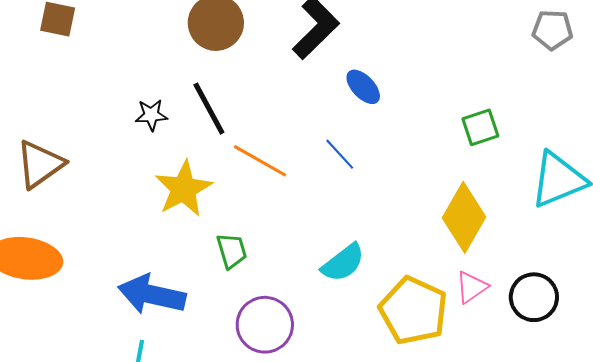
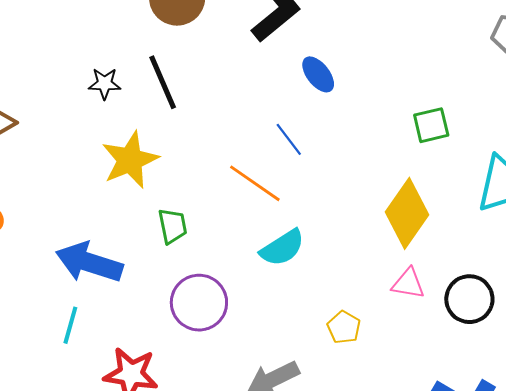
orange line: (260, 161) -> (255, 183), moved
pink triangle: (471, 287) -> (408, 284), turned 39
yellow pentagon: (413, 311) -> (344, 327), moved, size x0.5

